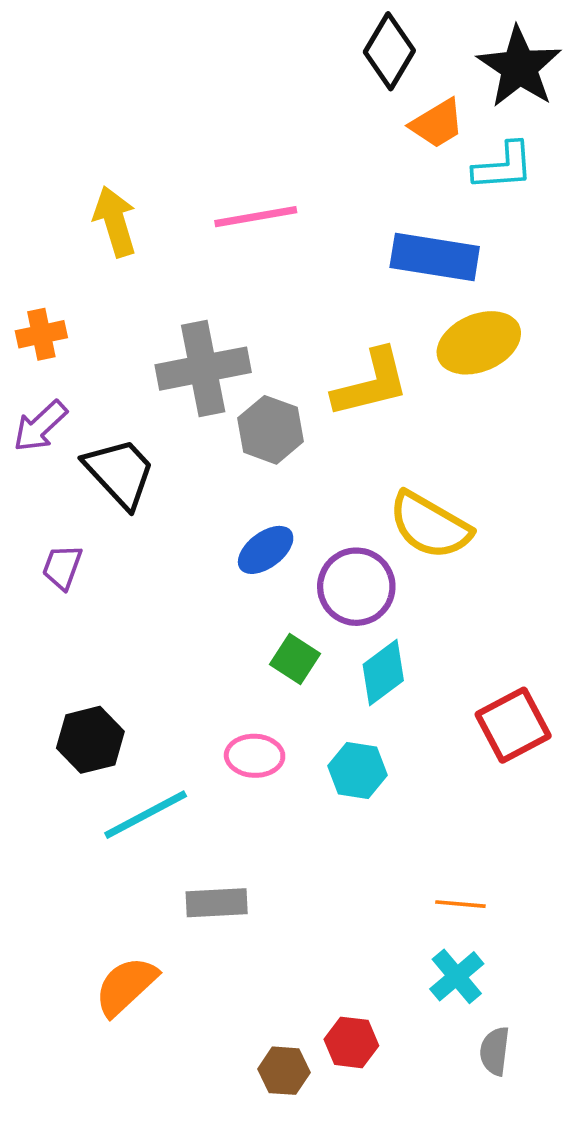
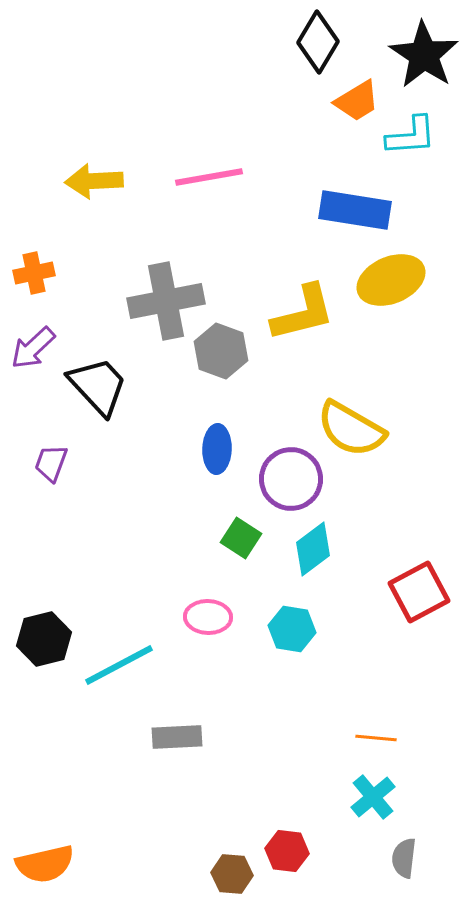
yellow arrow: (115, 222) -> (94, 181), turned -76
blue ellipse: (266, 550) -> (217, 449), turned -51
black hexagon: (90, 740) -> (44, 639), moved
orange semicircle: (126, 986) -> (45, 864), moved, turned -150

